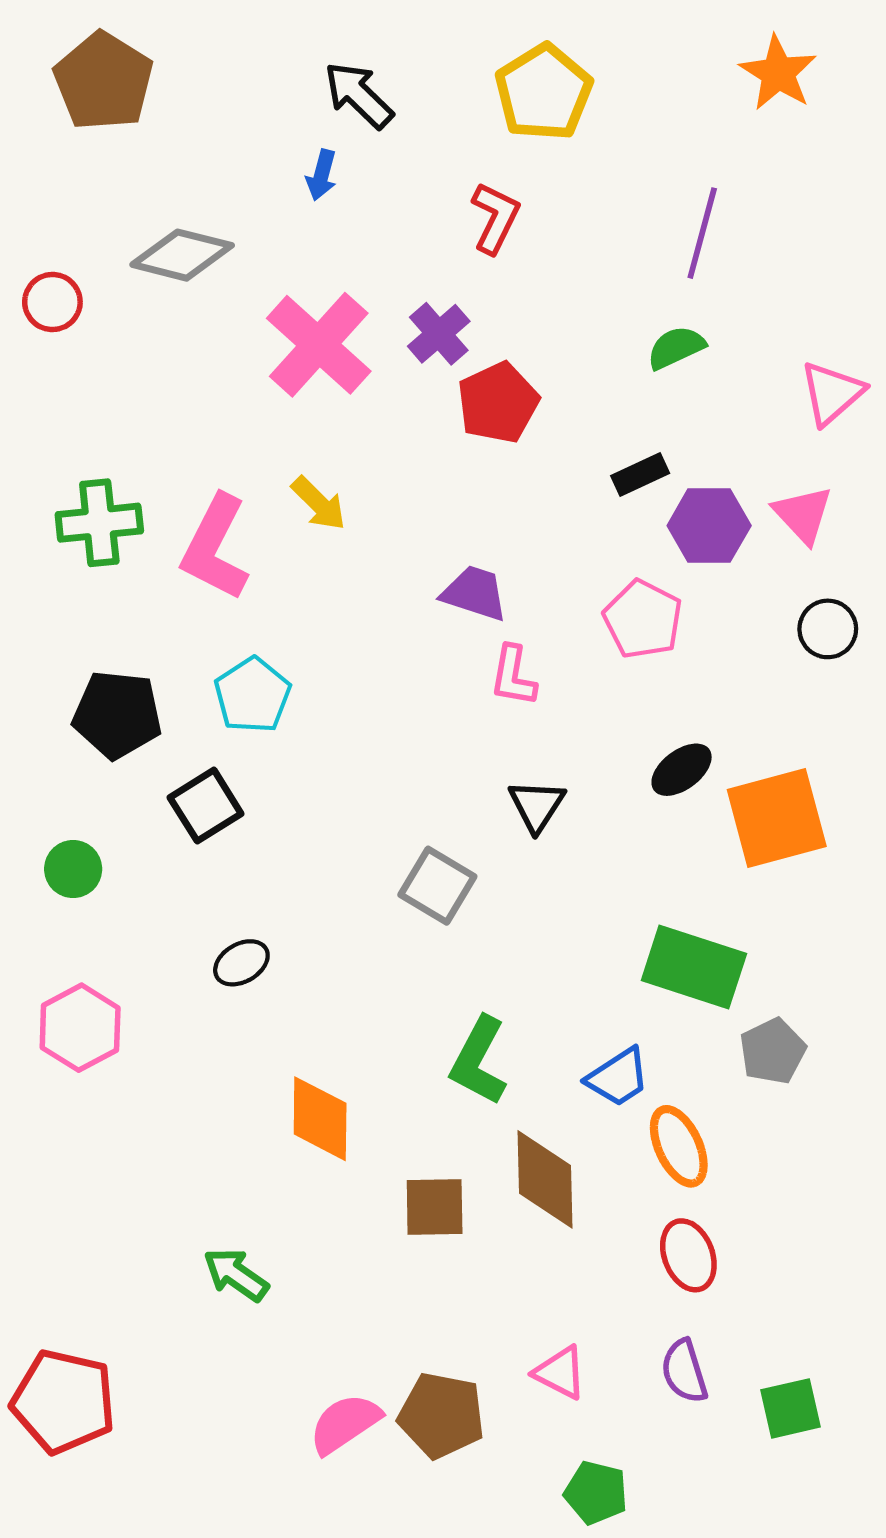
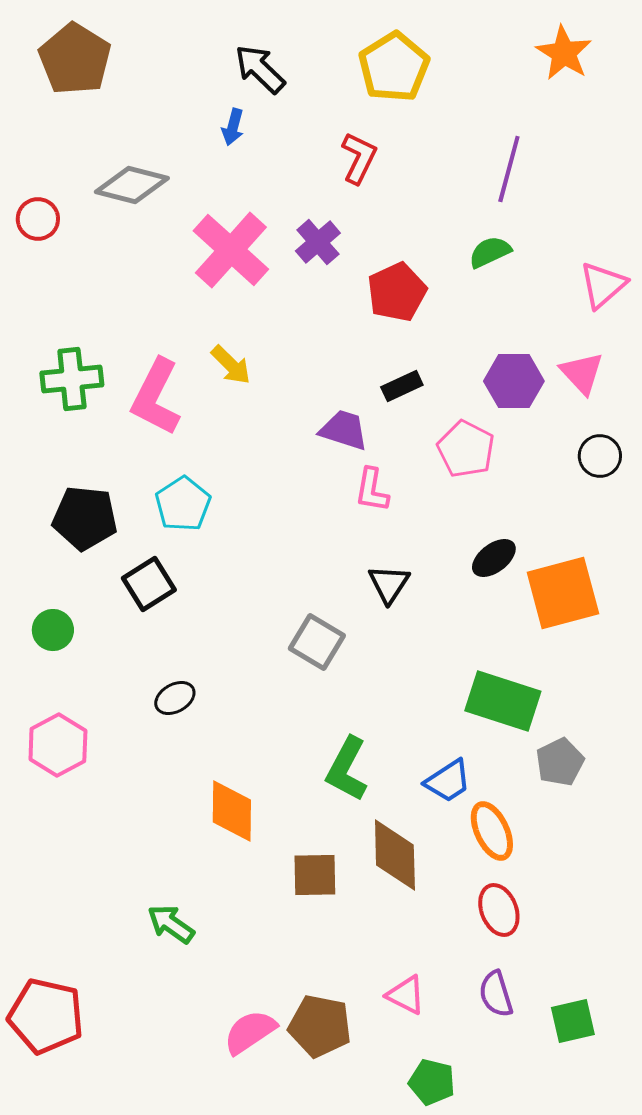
red pentagon: (498, 403) -> (397, 292), moved
black rectangle: (640, 474) -> (402, 386), moved

